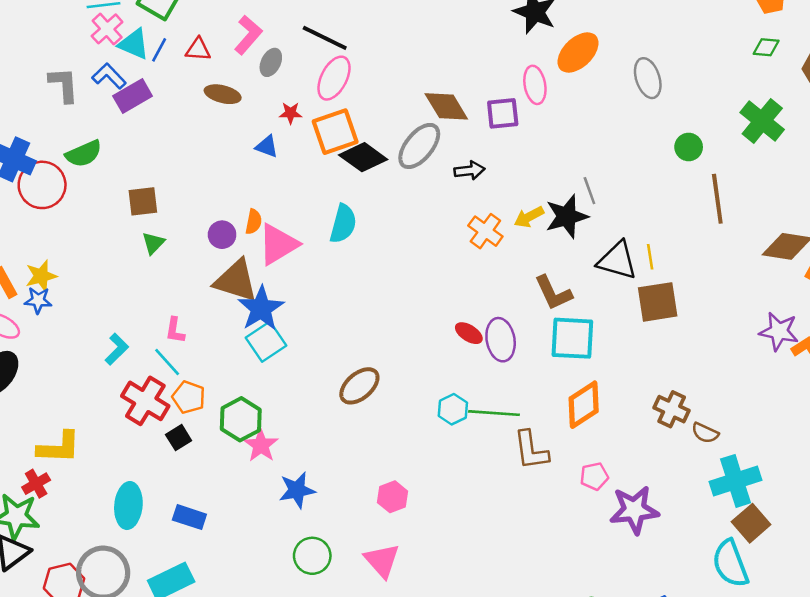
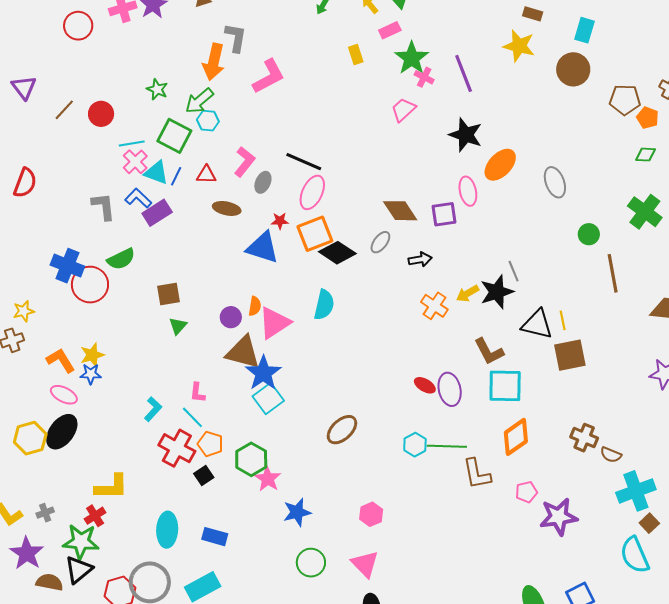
gray ellipse: (419, 146) -> (380, 242), size x0.6
blue triangle: (267, 147) -> (263, 248), size x1.8
brown square: (751, 523) -> (649, 523), size x0.7

